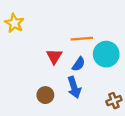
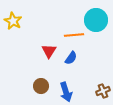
cyan circle: (106, 54) -> (96, 20), moved
blue arrow: (74, 87) -> (66, 92), moved

